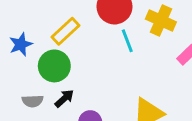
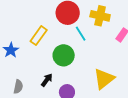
green circle: (54, 66) -> (64, 55), moved
gray semicircle: (33, 101) -> (18, 87), moved, turned -64

